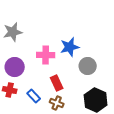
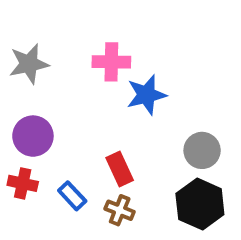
pink cross: (46, 55) -> (111, 62), moved
gray circle: (88, 66) -> (202, 150), moved

